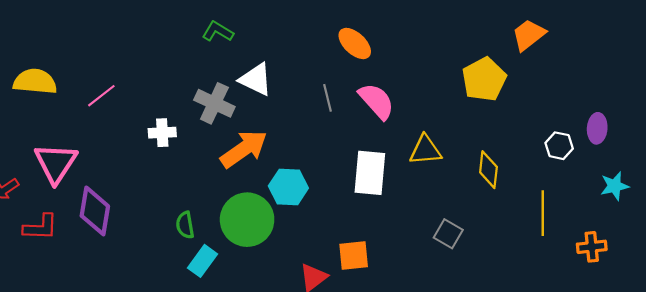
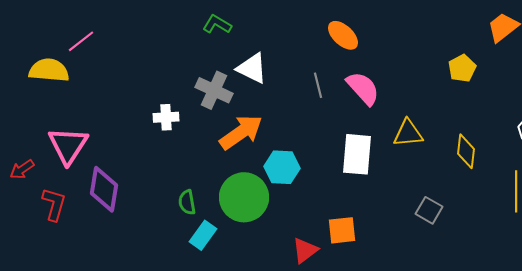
yellow pentagon: (484, 79) -> (462, 68), size x0.7
pink line: (101, 96) -> (81, 41), moved
red L-shape: (40, 227) -> (54, 204), turned -76

